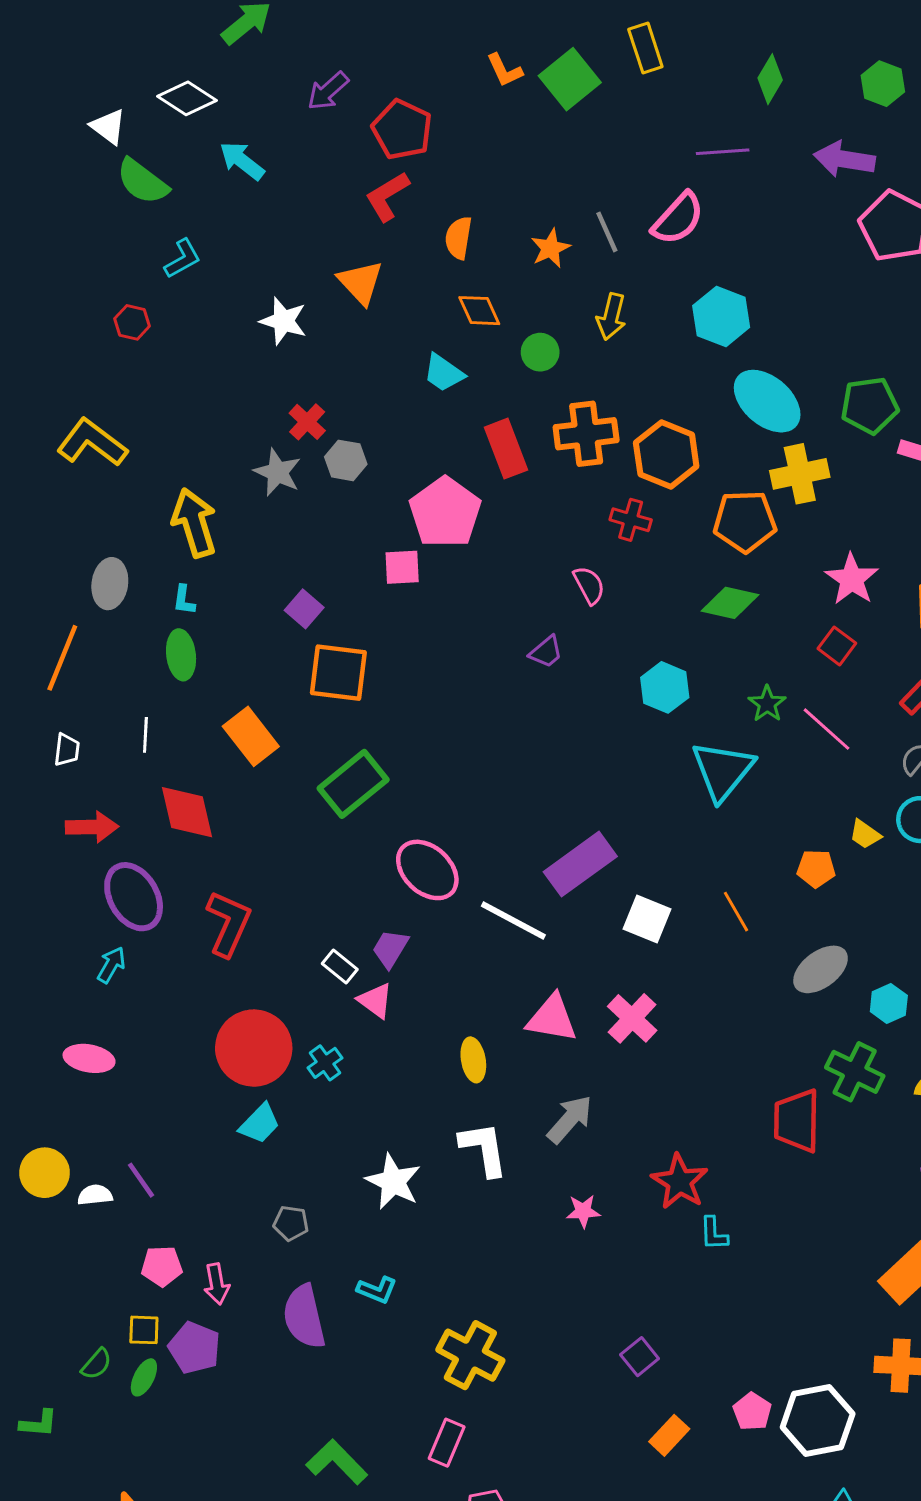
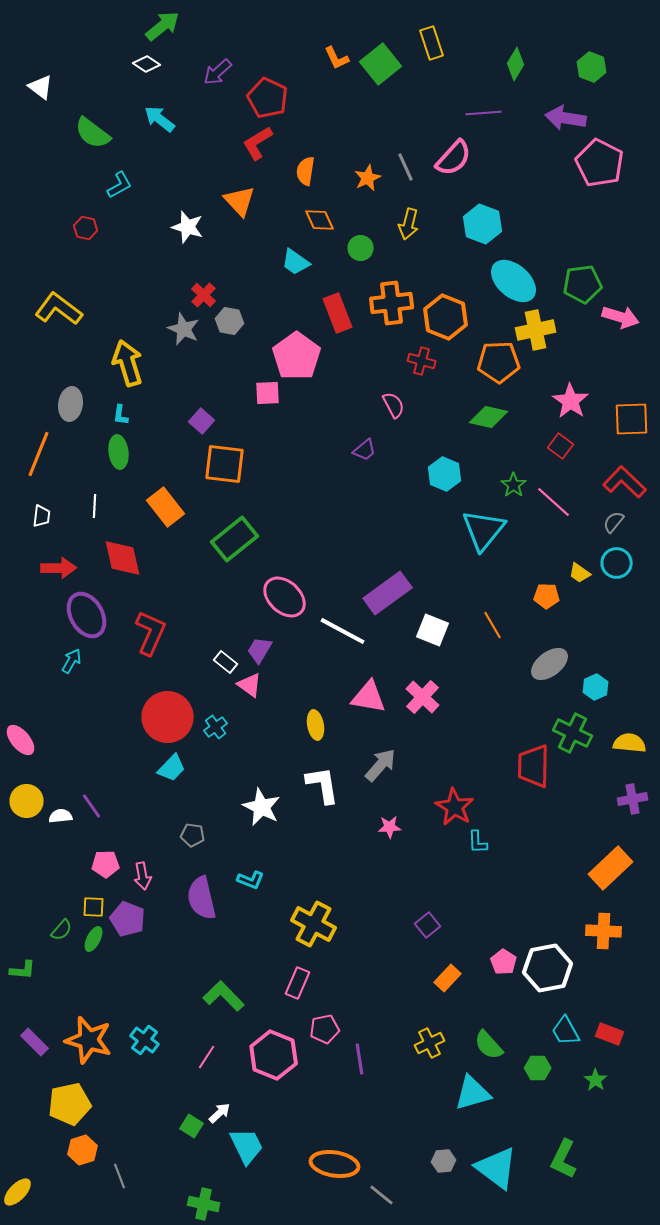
white diamond: (187, 98) -> (147, 64), moved, size x0.7
white triangle: (108, 127) -> (41, 87), moved
pink ellipse: (89, 1058) -> (21, 740), moved, turned 40

